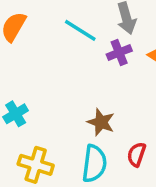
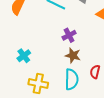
purple cross: (119, 53) -> (69, 35), moved

